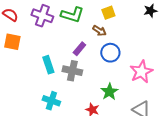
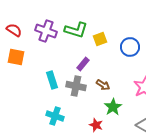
yellow square: (108, 13) -> (100, 39), moved
brown arrow: (99, 31) -> (103, 85), moved
blue circle: (110, 53) -> (130, 47), moved

